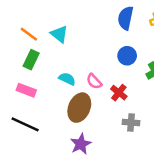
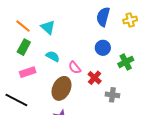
cyan semicircle: (67, 79) -> (53, 56), moved
pink rectangle: (26, 90) -> (28, 72), moved, turned -42
gray cross: (131, 123) -> (112, 95), moved

